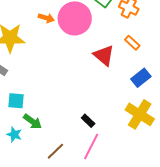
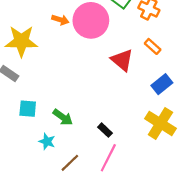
green arrow: (32, 121) -> (63, 117), moved
cyan star: (14, 134) -> (47, 141), moved

